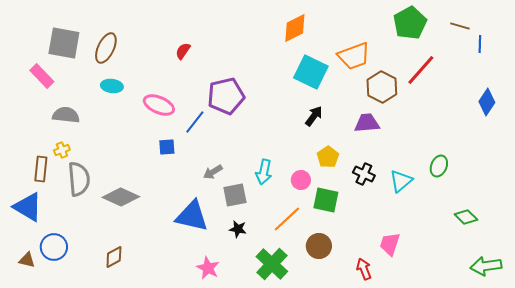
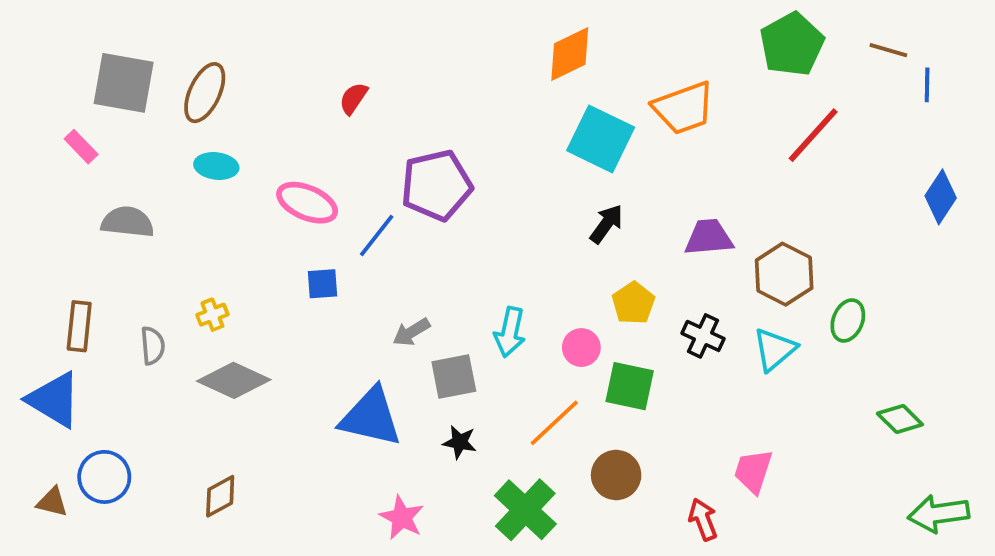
pink rectangle: (42, 76) -> (81, 147), size x0.7
brown hexagon: (382, 87) -> (784, 274), moved
yellow cross: (62, 150) -> (212, 315), moved
gray semicircle: (79, 179) -> (153, 346), size x0.6

